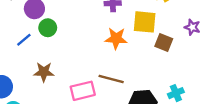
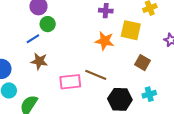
blue line: (24, 40) -> (33, 39), moved
brown square: (164, 42) -> (142, 63), moved

